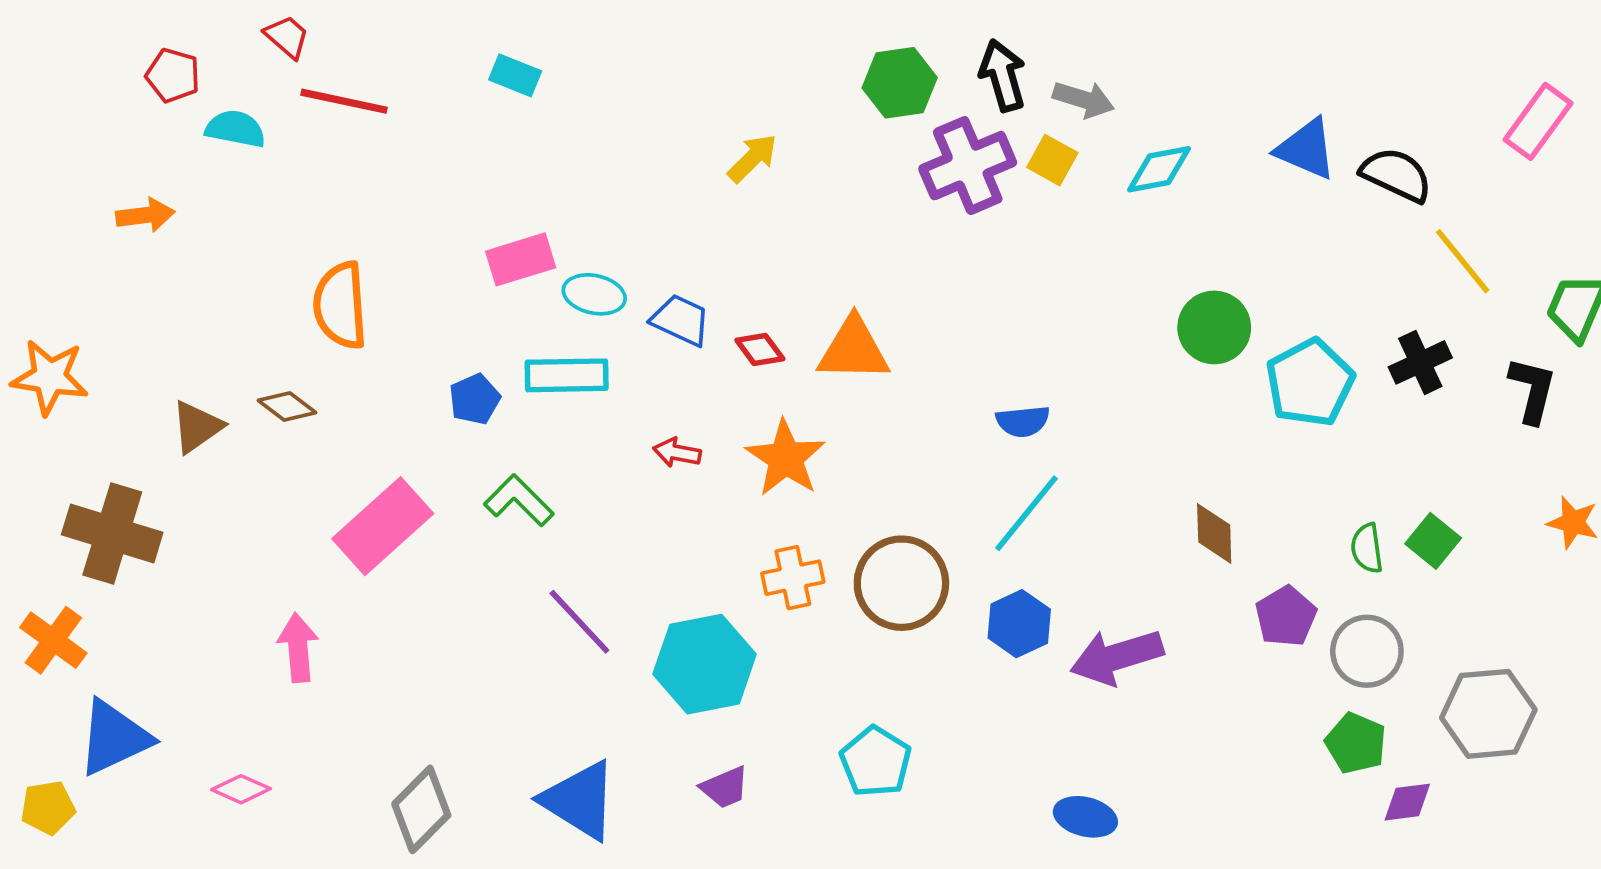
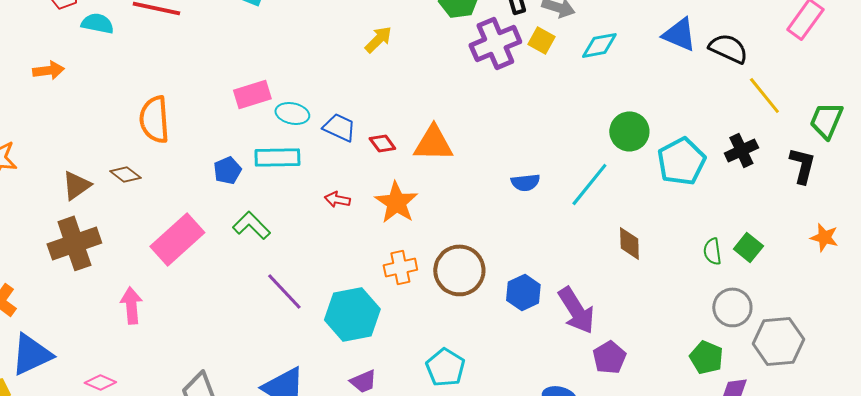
cyan line: (1027, 513) -> (589, 184), moved
brown cross: (112, 534) -> (74, 243), moved, turned -36
purple pentagon: (1286, 616) -> (609, 357), moved
gray circle: (1367, 651) -> (732, 307), moved
purple arrow: (1117, 657) -> (576, 310), turned -105

